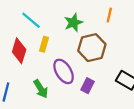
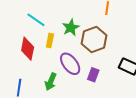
green star: (73, 23) -> (71, 28), moved
green arrow: (41, 89) -> (51, 82), turned 60

